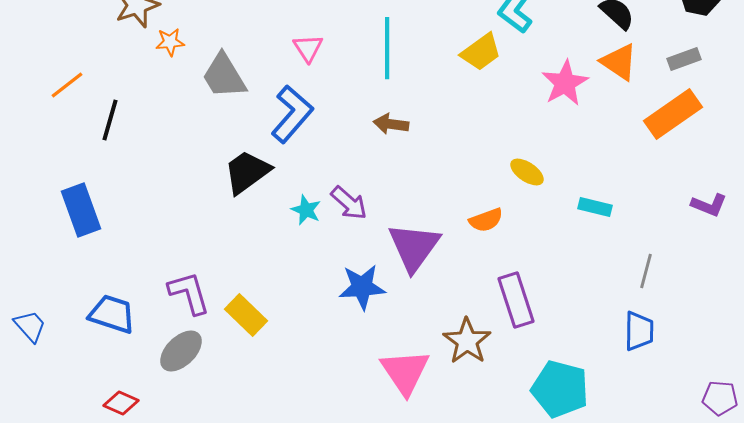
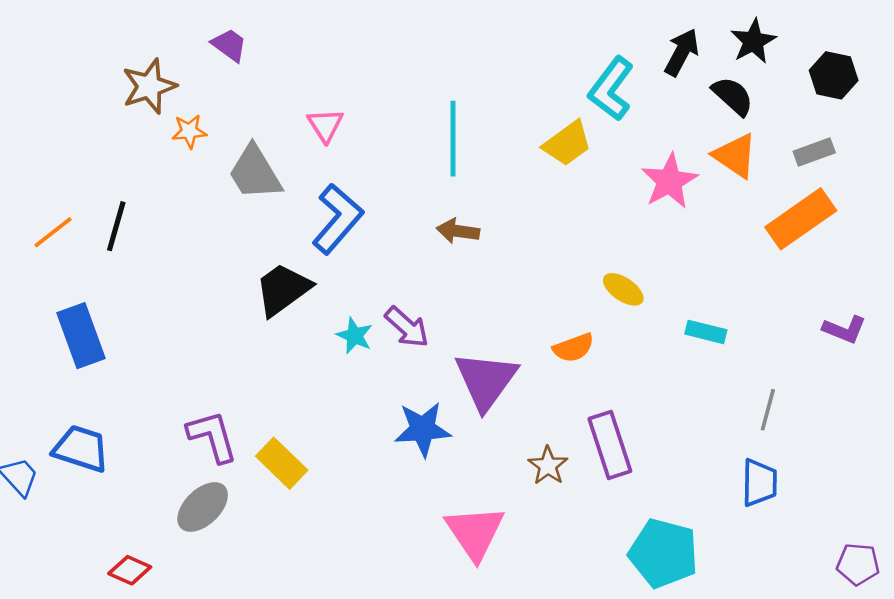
pink triangle: (308, 48) -> (325, 125), moved
orange line: (67, 85) -> (53, 232), moved
blue trapezoid: (112, 314) -> (81, 449), moved
brown star: (467, 341) -> (548, 466), moved, size x0.7

